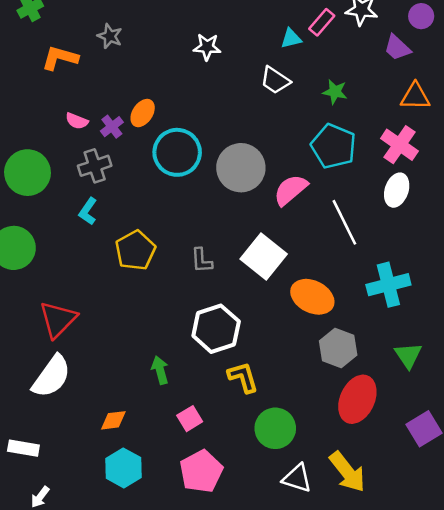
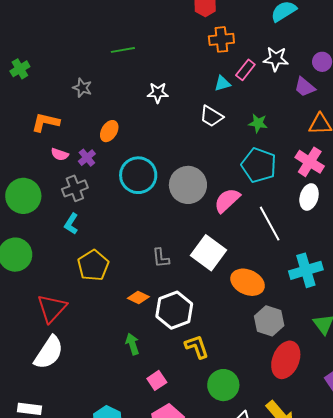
orange L-shape: (60, 58) -> (45, 122), moved
orange ellipse: (143, 113) -> (109, 131), moved
yellow pentagon: (135, 250) -> (93, 265), moved
orange diamond: (113, 420) -> (138, 297), moved, turned 35

